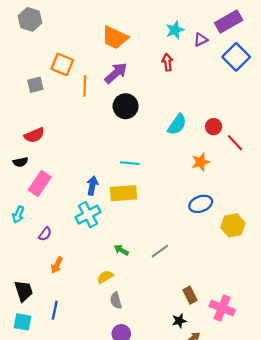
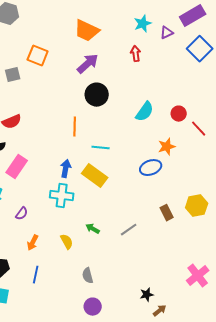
orange line: (85, 86) -> (75, 127), moved
yellow rectangle: (123, 193) -> (95, 176), turned 40
blue ellipse: (201, 204) -> (151, 168), moved
cyan cross: (88, 215) -> (62, 196), turned 35
yellow semicircle: (105, 277) -> (67, 242), moved, turned 91
brown rectangle: (190, 295) -> (167, 213), moved
pink cross: (222, 308) -> (198, 276), moved, turned 30
blue line: (55, 310) -> (36, 275), moved

